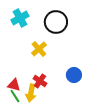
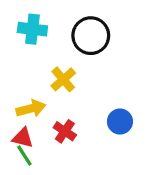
cyan cross: (20, 18) -> (32, 29), turned 36
yellow arrow: (31, 93) -> (31, 109), moved, turned -114

